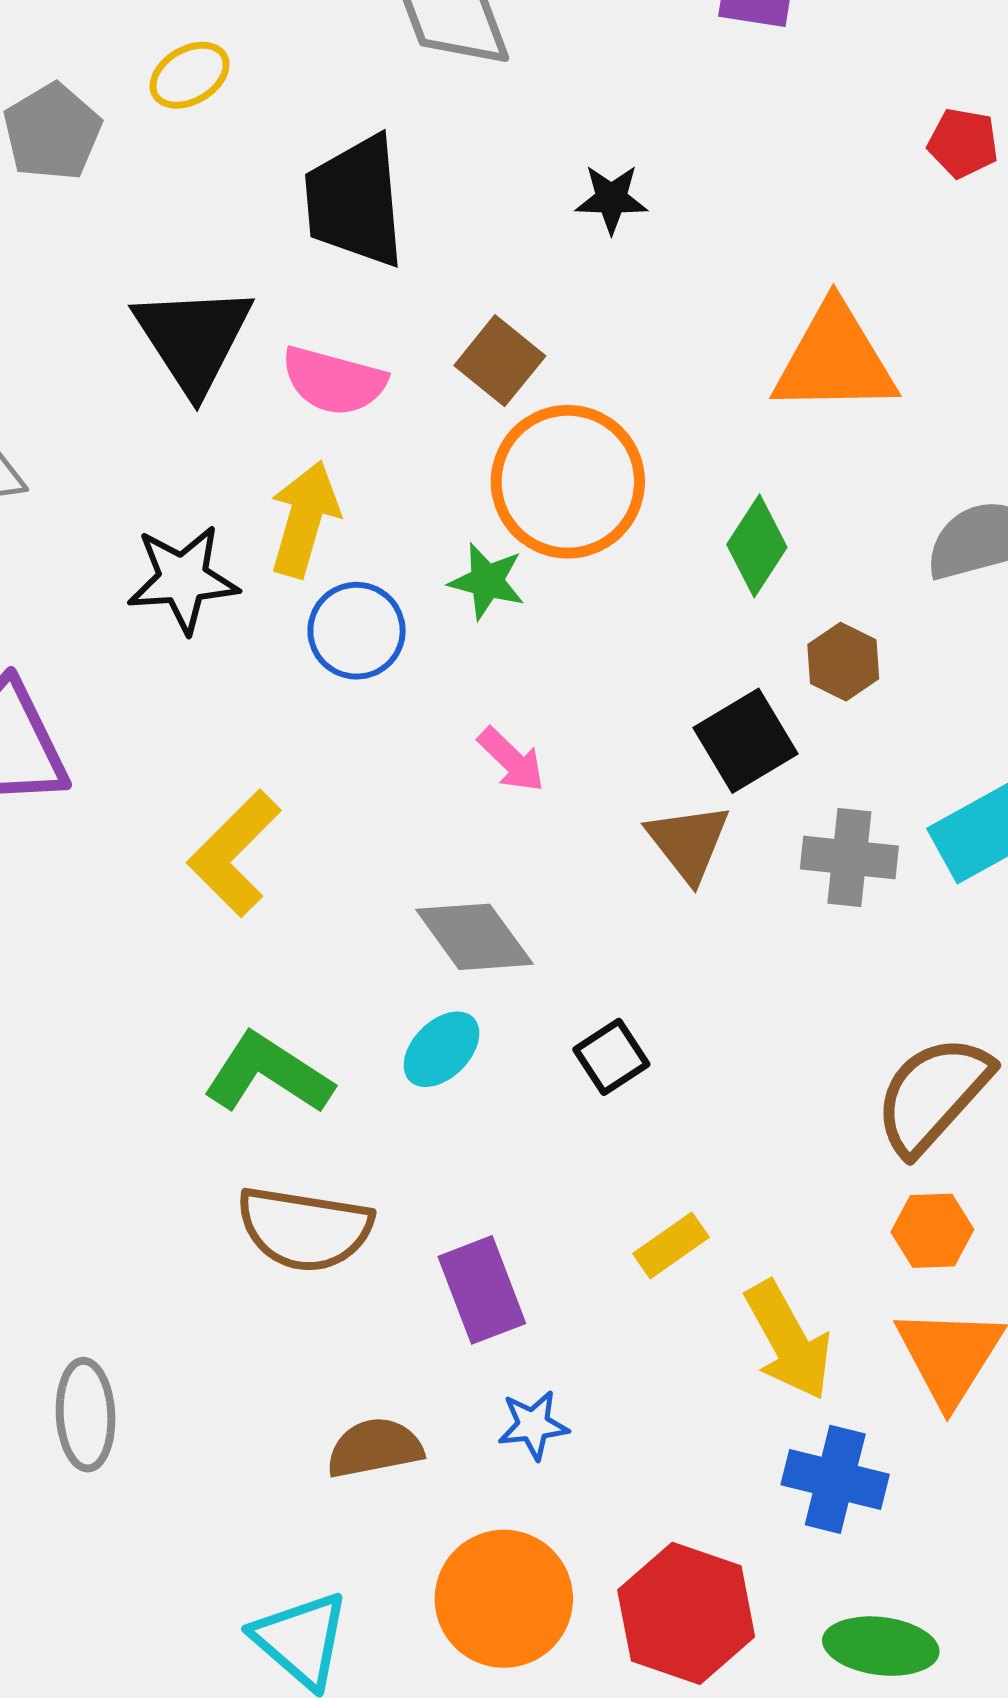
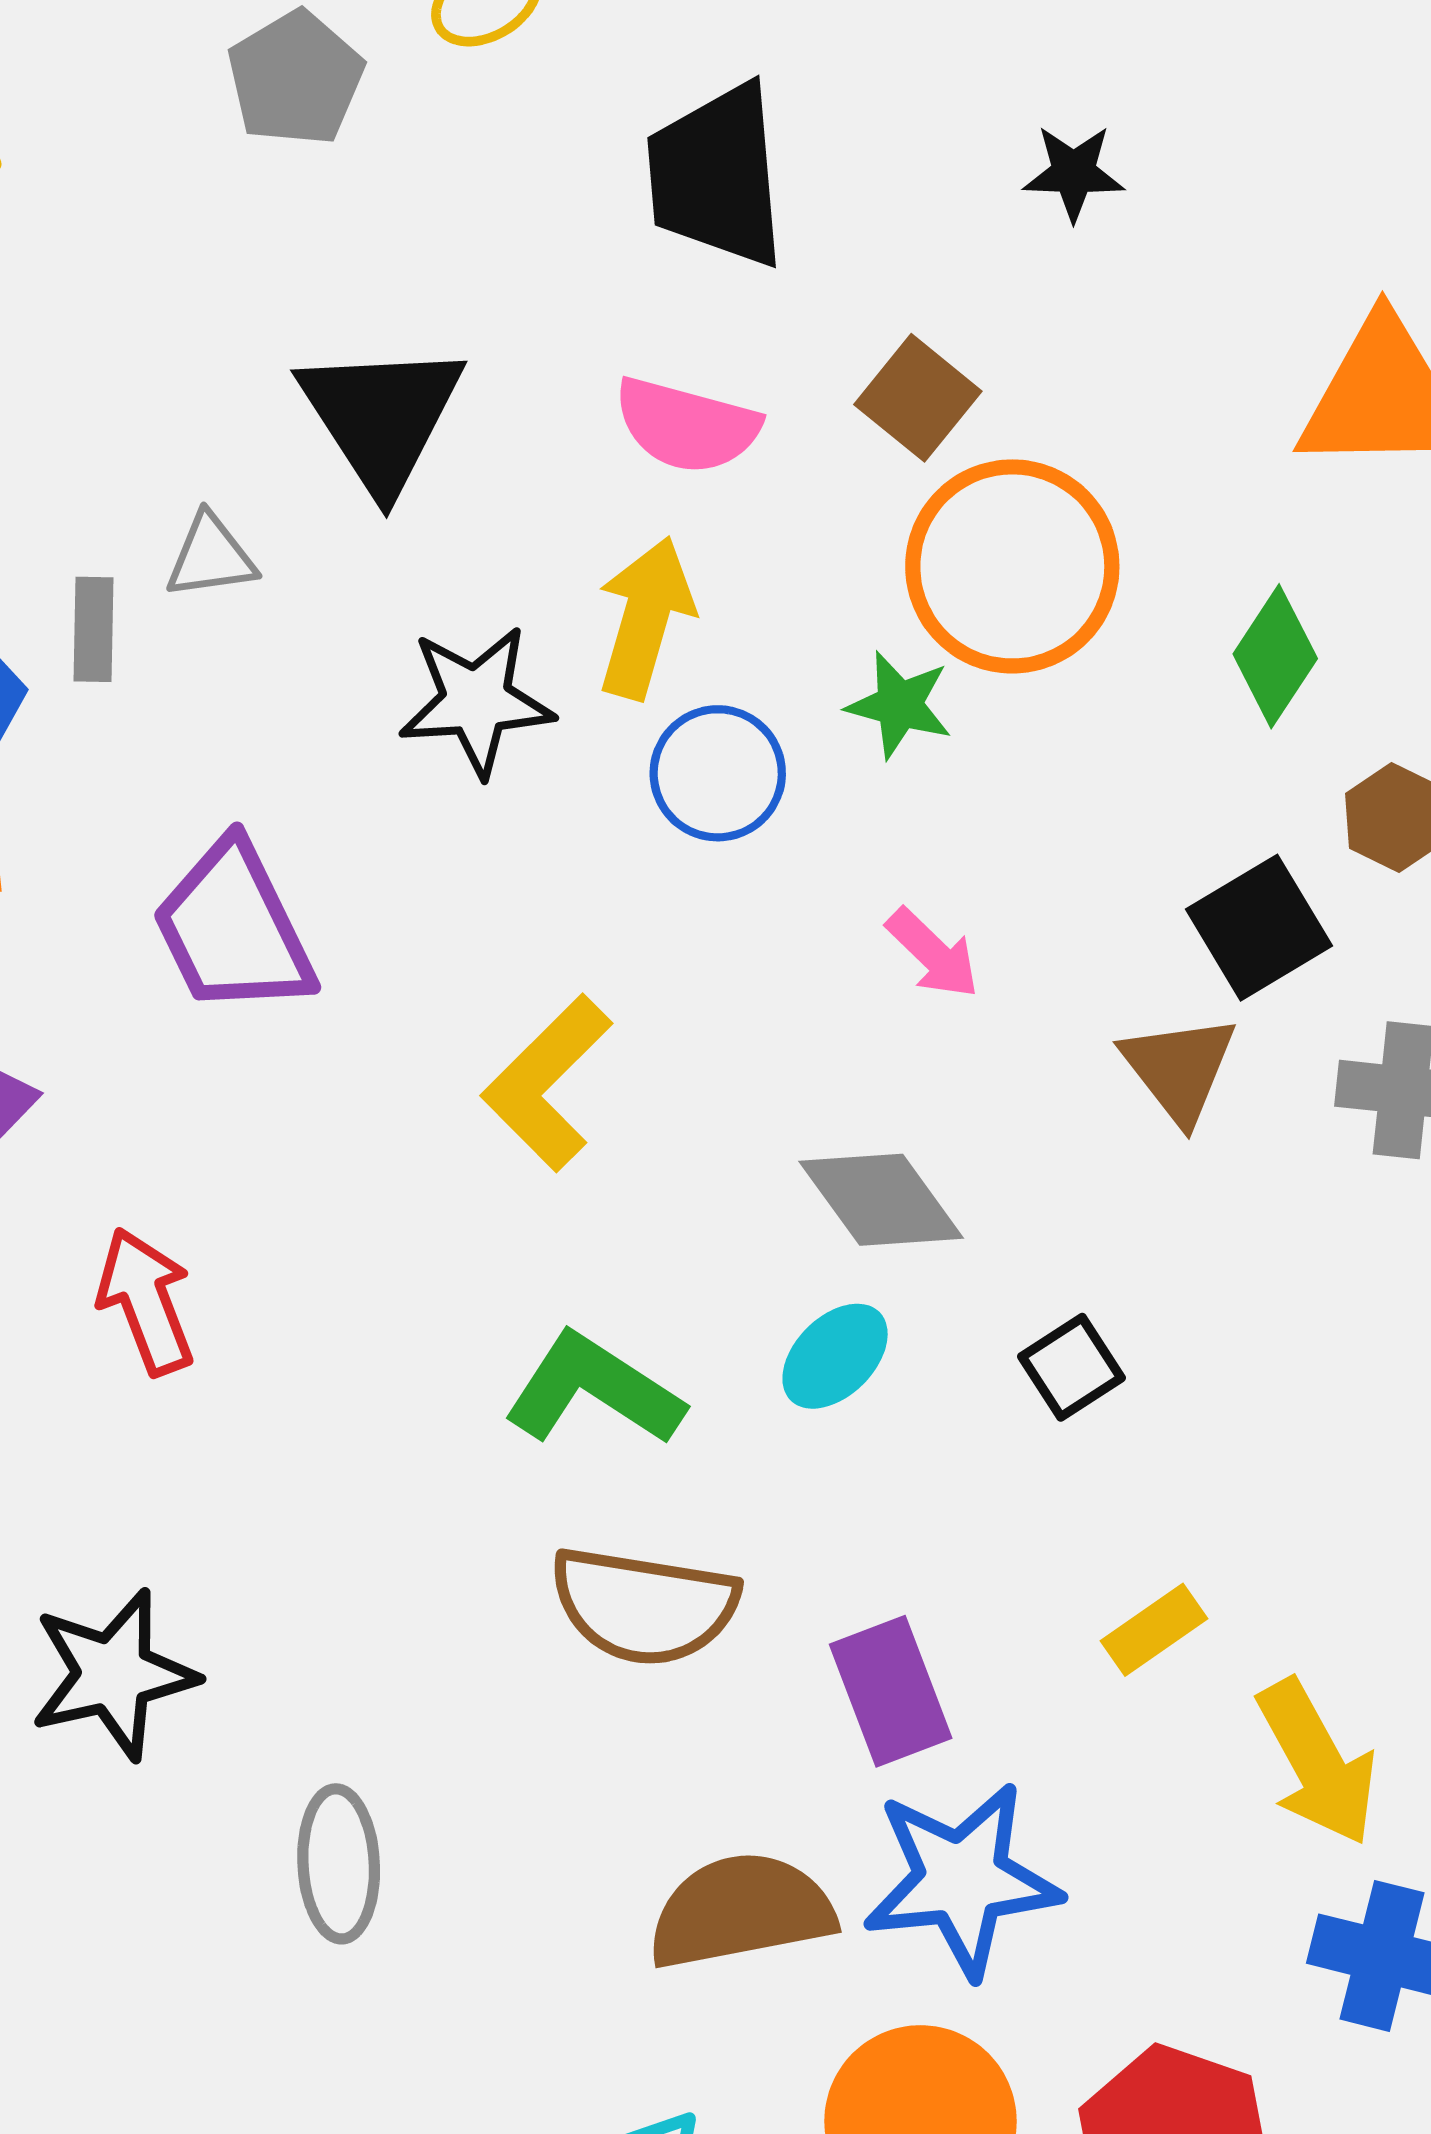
black triangle: (193, 339) -> (381, 417), moved
blue star: (533, 1425) -> (962, 1880), size x2.0
brown semicircle: (375, 1448) -> (741, 1911), size x1.4

